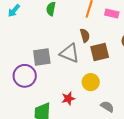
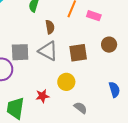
brown semicircle: (85, 35) -> (50, 27), moved

